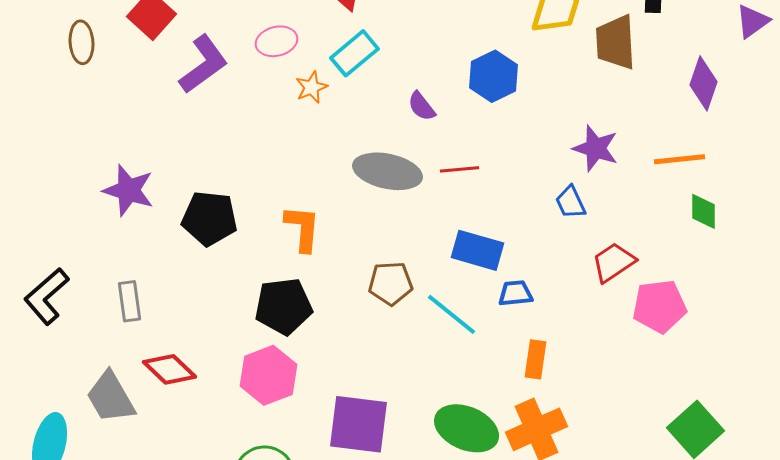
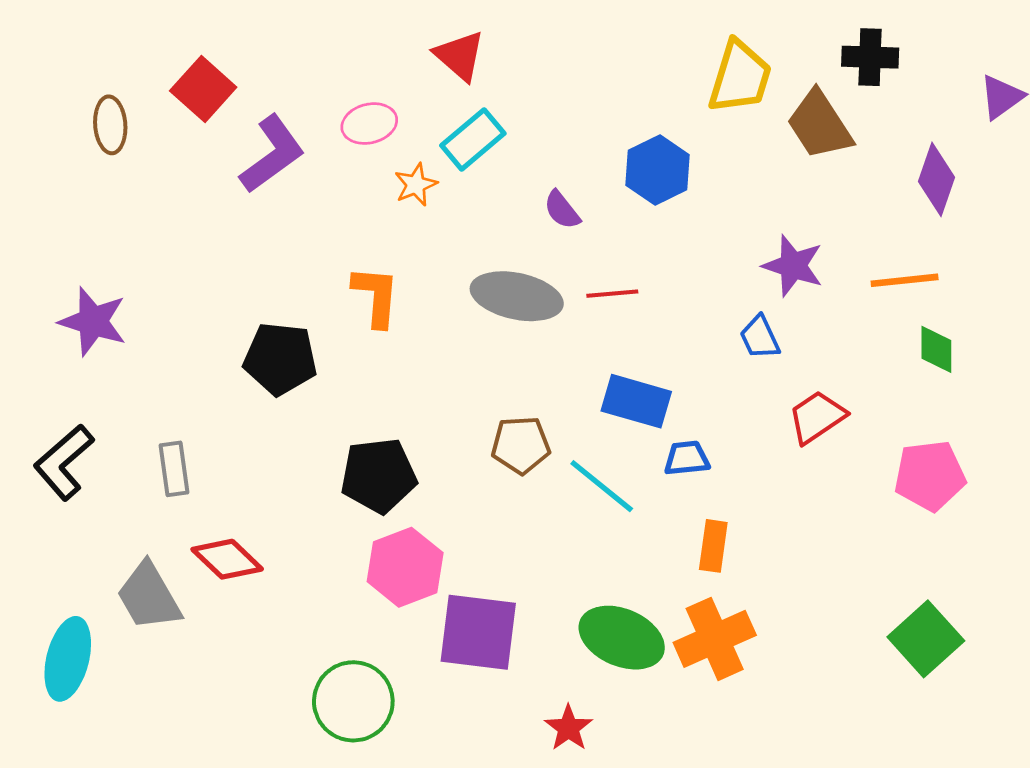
brown trapezoid: (616, 42) -> (820, 125), turned -30
purple star: (129, 190) -> (93, 321), moved
orange L-shape: (303, 228) -> (376, 296), moved
pink pentagon: (660, 306) -> (930, 476), moved
pink hexagon: (269, 375) -> (405, 567), moved

